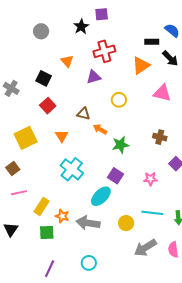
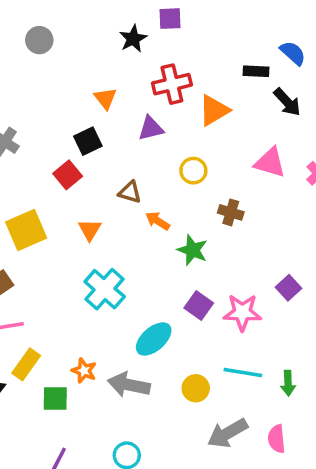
gray circle: (41, 31) -> (39, 40), moved
orange triangle: (141, 65) -> (214, 110), moved
black square: (44, 78) -> (88, 141), moved, turned 35
brown cross: (160, 137) -> (231, 212), moved
green star: (121, 145) -> (192, 250), turned 30
purple square: (116, 176) -> (199, 305), moved
pink star: (150, 179) -> (242, 312), size x1.5
yellow rectangle: (42, 206) -> (26, 364), moved

